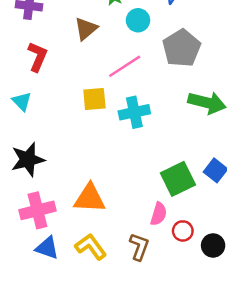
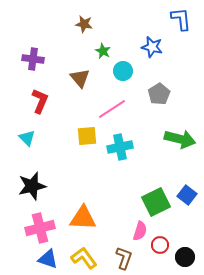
brown triangle: (86, 29) -> (80, 78), turned -30
gray pentagon: (182, 48) -> (159, 94), size x0.7

